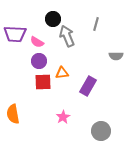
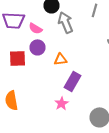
red square: (43, 82) -> (18, 58), moved
purple rectangle: (88, 86) -> (72, 81), moved

